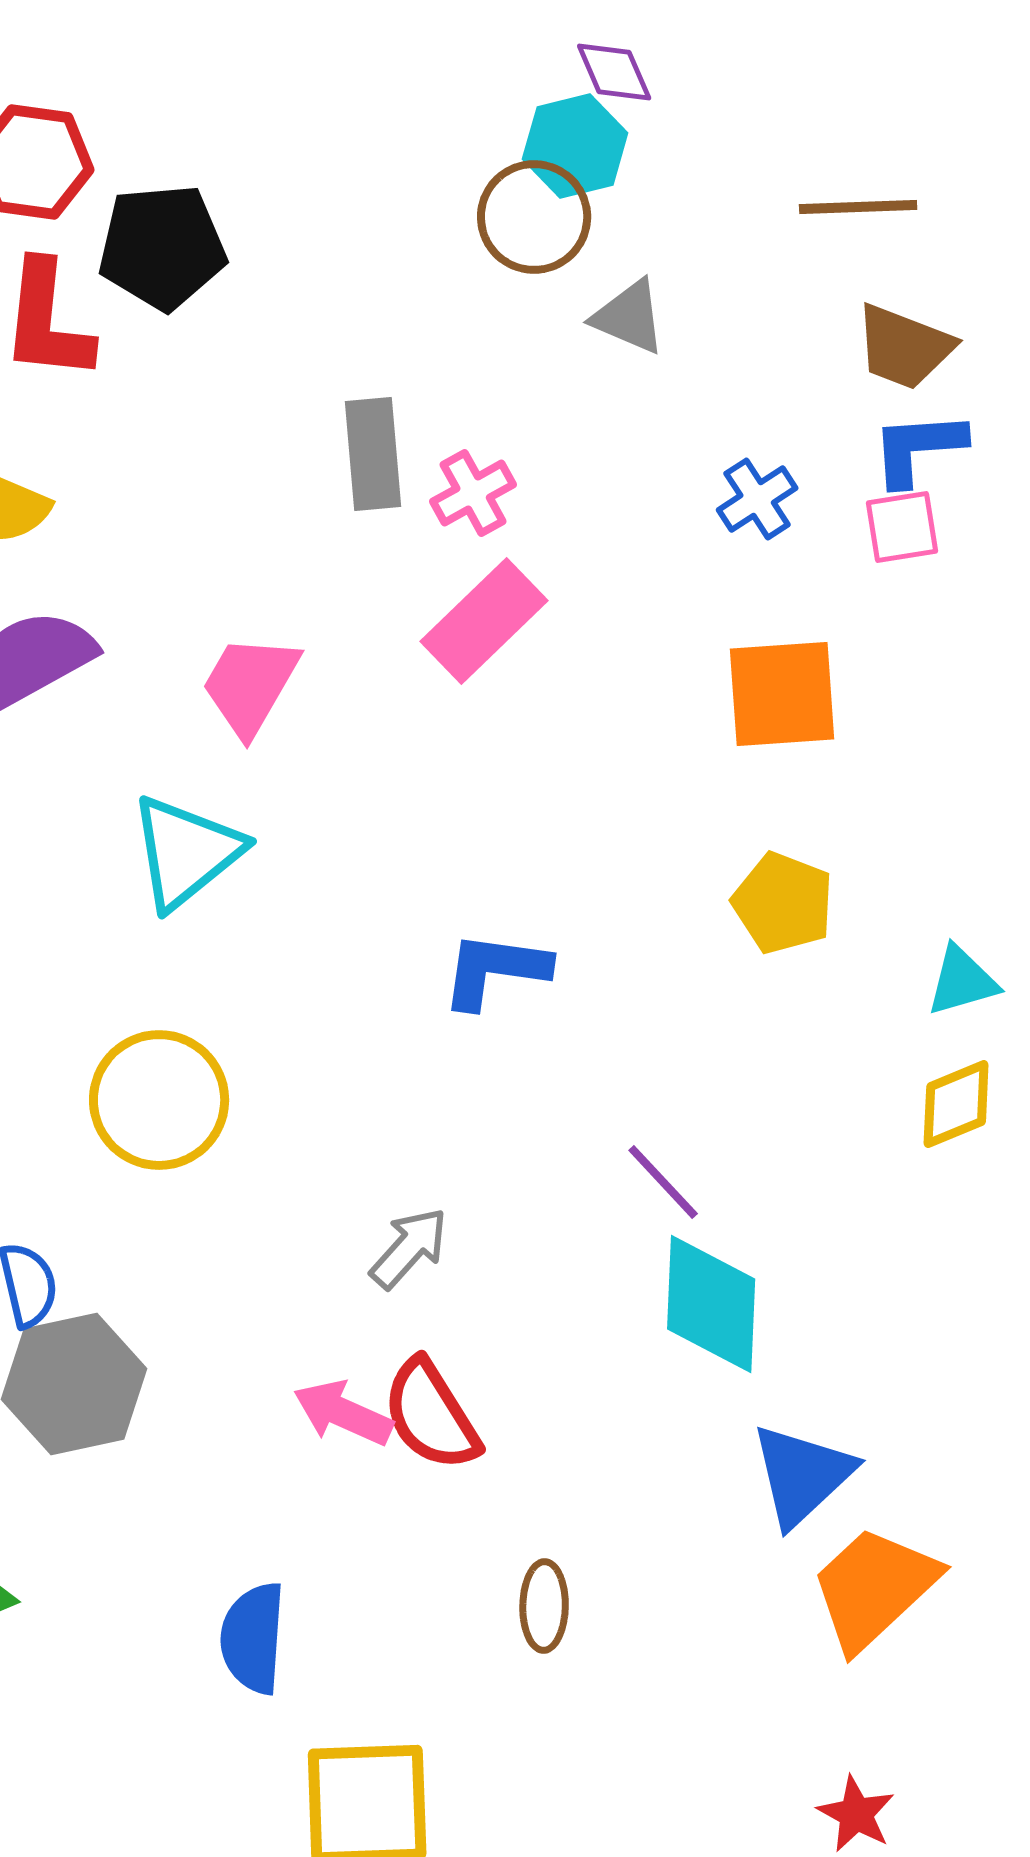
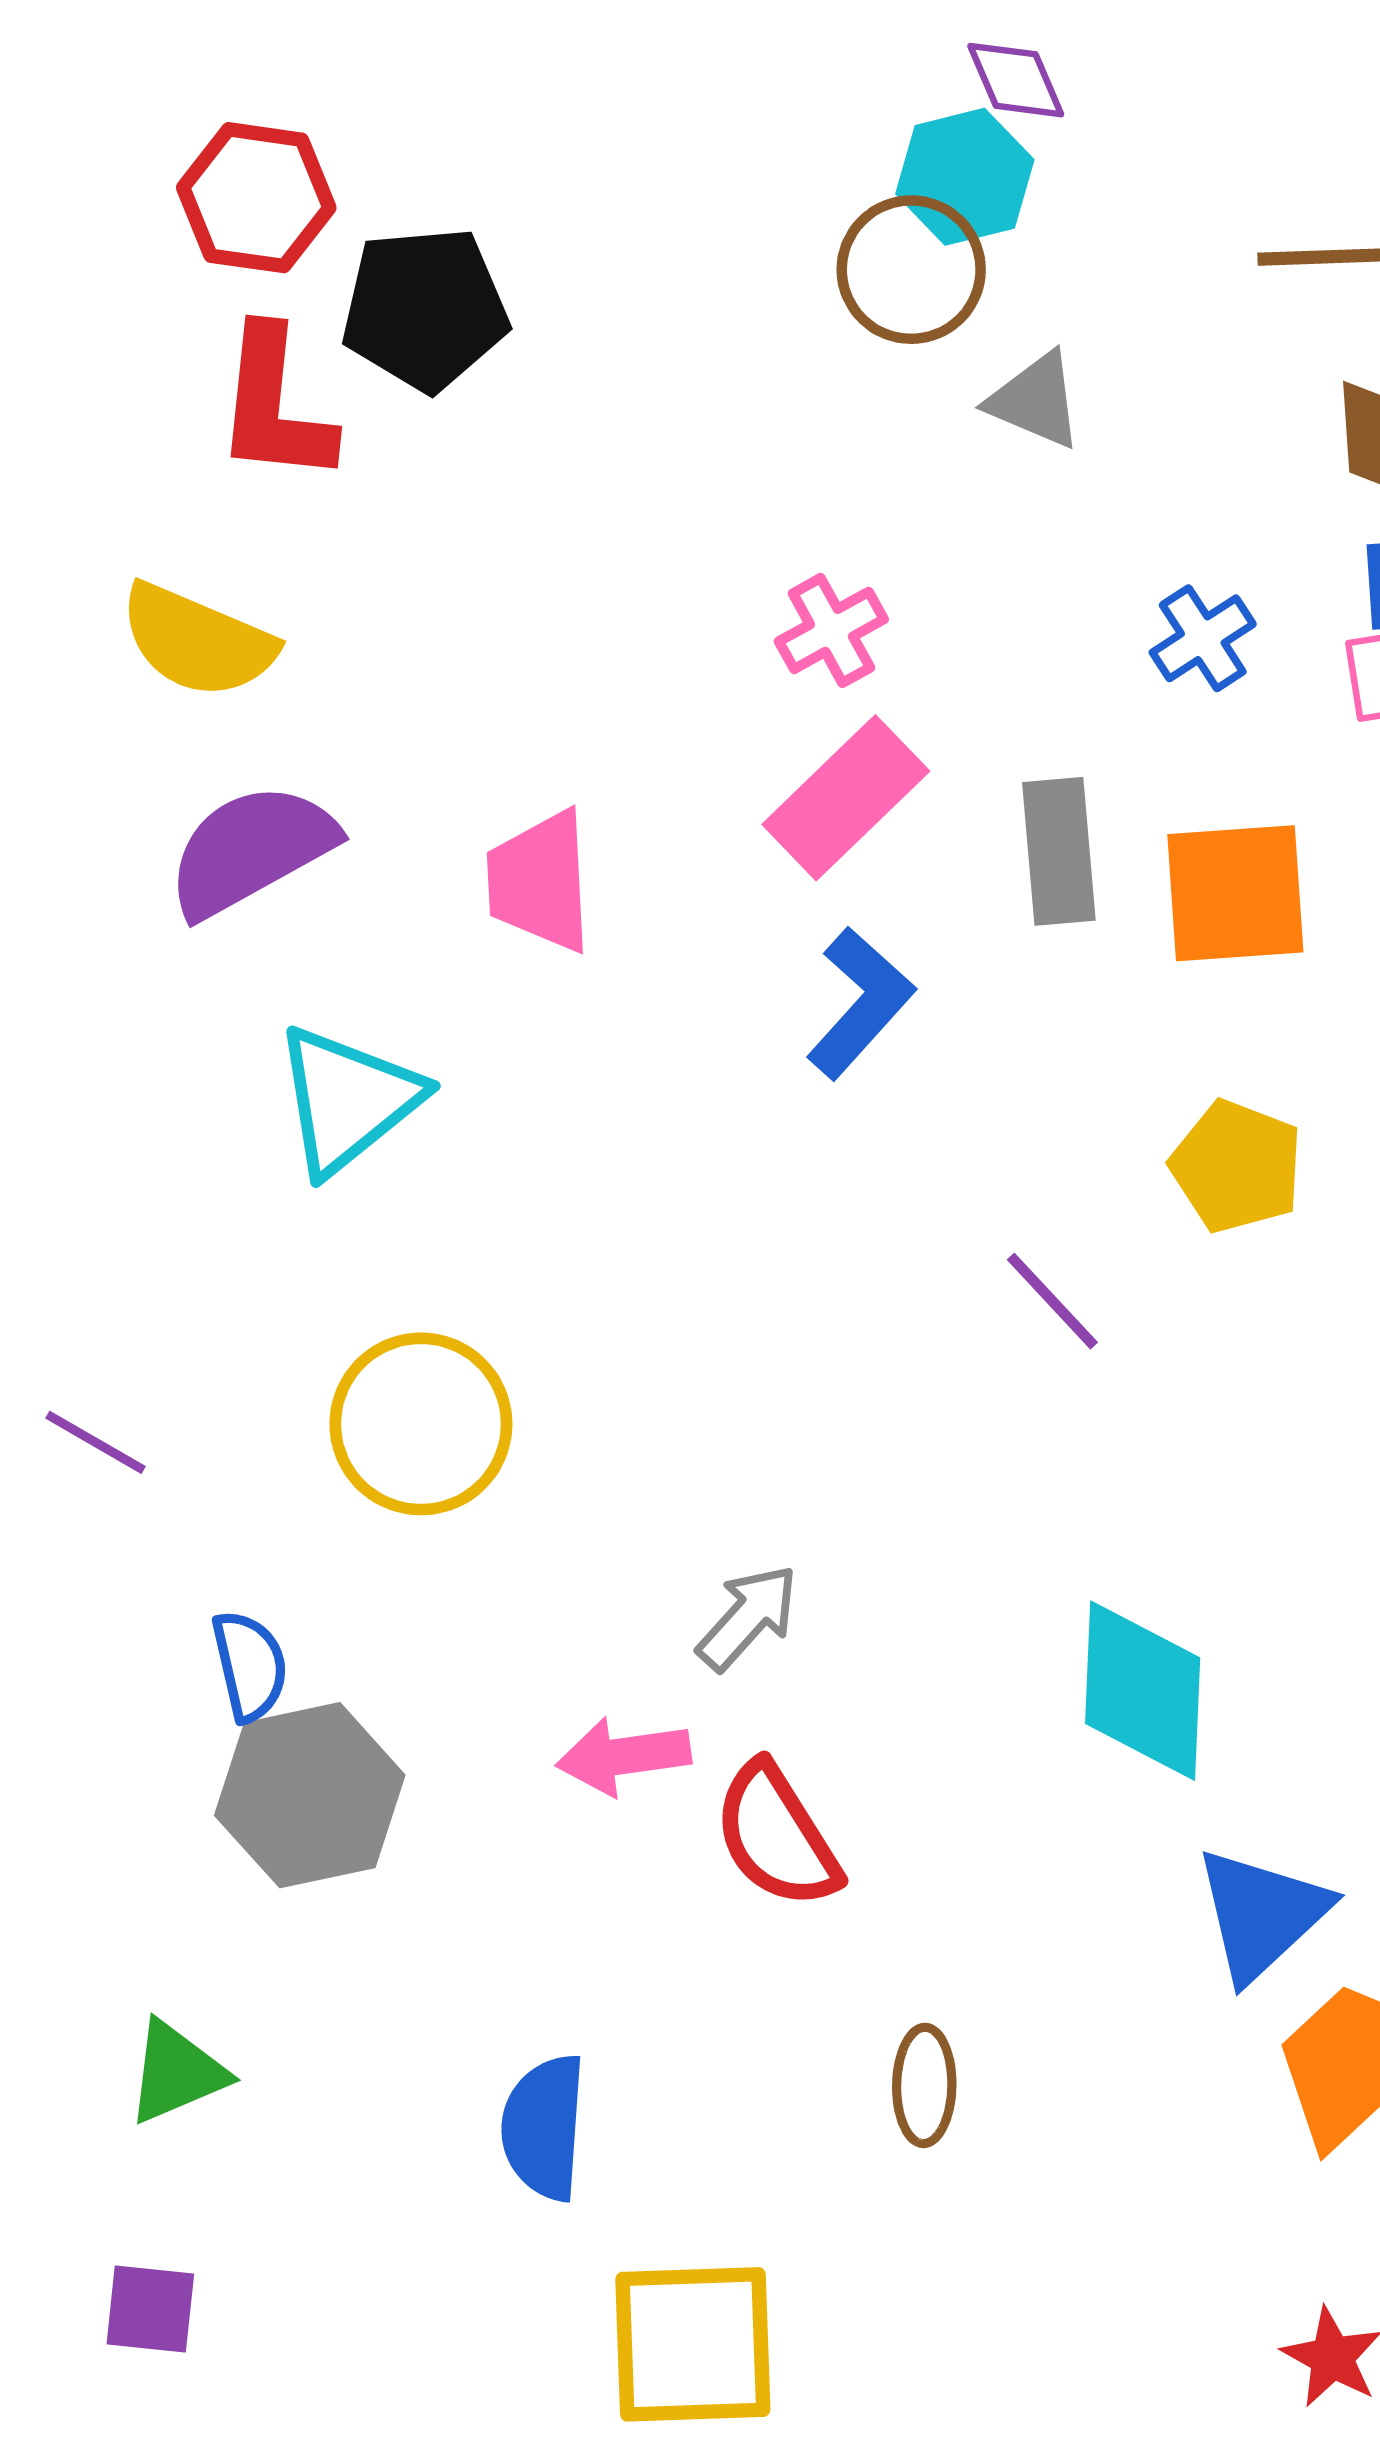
gray rectangle: (373, 454) -> (1059, 851), moved
pink trapezoid: (250, 685) -> (540, 881), turned -33
cyan triangle: (186, 852) -> (348, 1100), moved
blue L-shape: (495, 970) -> (860, 1003), moved, turned 124
purple line: (663, 1182) -> (1052, 1301), moved
pink arrow: (343, 1413) -> (624, 1756), moved, turned -32

